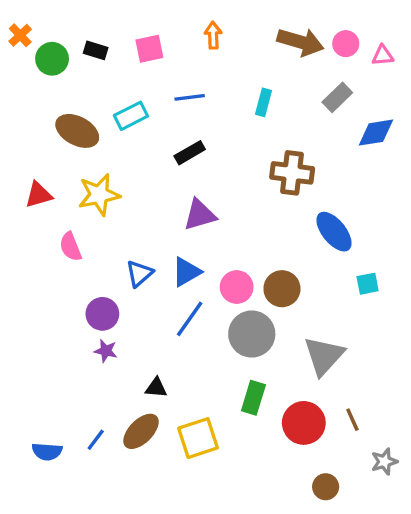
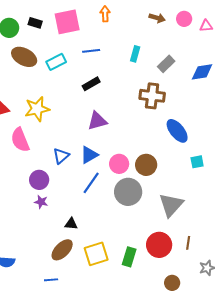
brown arrow: (300, 42) -> (157, 18), size x0.6
pink square: (149, 49) -> (67, 22), size x1.5
gray rectangle: (337, 97) -> (166, 64), moved
brown ellipse: (77, 131) -> (24, 57), moved
pink semicircle: (70, 247) -> (20, 140), size x1.4
green rectangle: (253, 398) -> (129, 257), moved
brown line: (352, 420) -> (188, 243), turned 32
blue line: (96, 440) -> (51, 280), moved, turned 48

